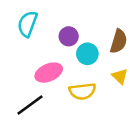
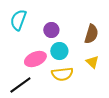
cyan circle: (87, 54) -> (59, 51), moved

